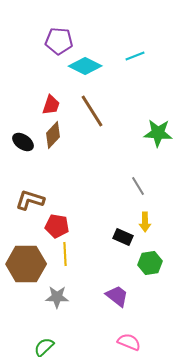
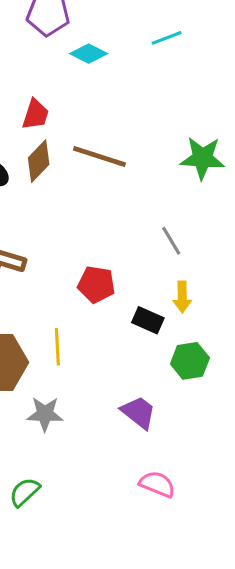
cyan diamond: (85, 66) -> (89, 54), size x0.7
brown line: (92, 111) -> (99, 157), moved, turned -40
red pentagon: (57, 226) -> (96, 284), moved

